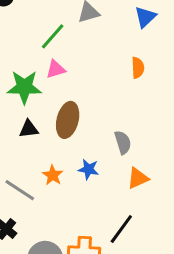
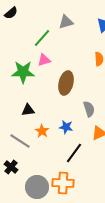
brown ellipse: (68, 120) -> (66, 83), moved
black triangle: (29, 129) -> (28, 110), moved
black line: (121, 229) -> (74, 153), moved

